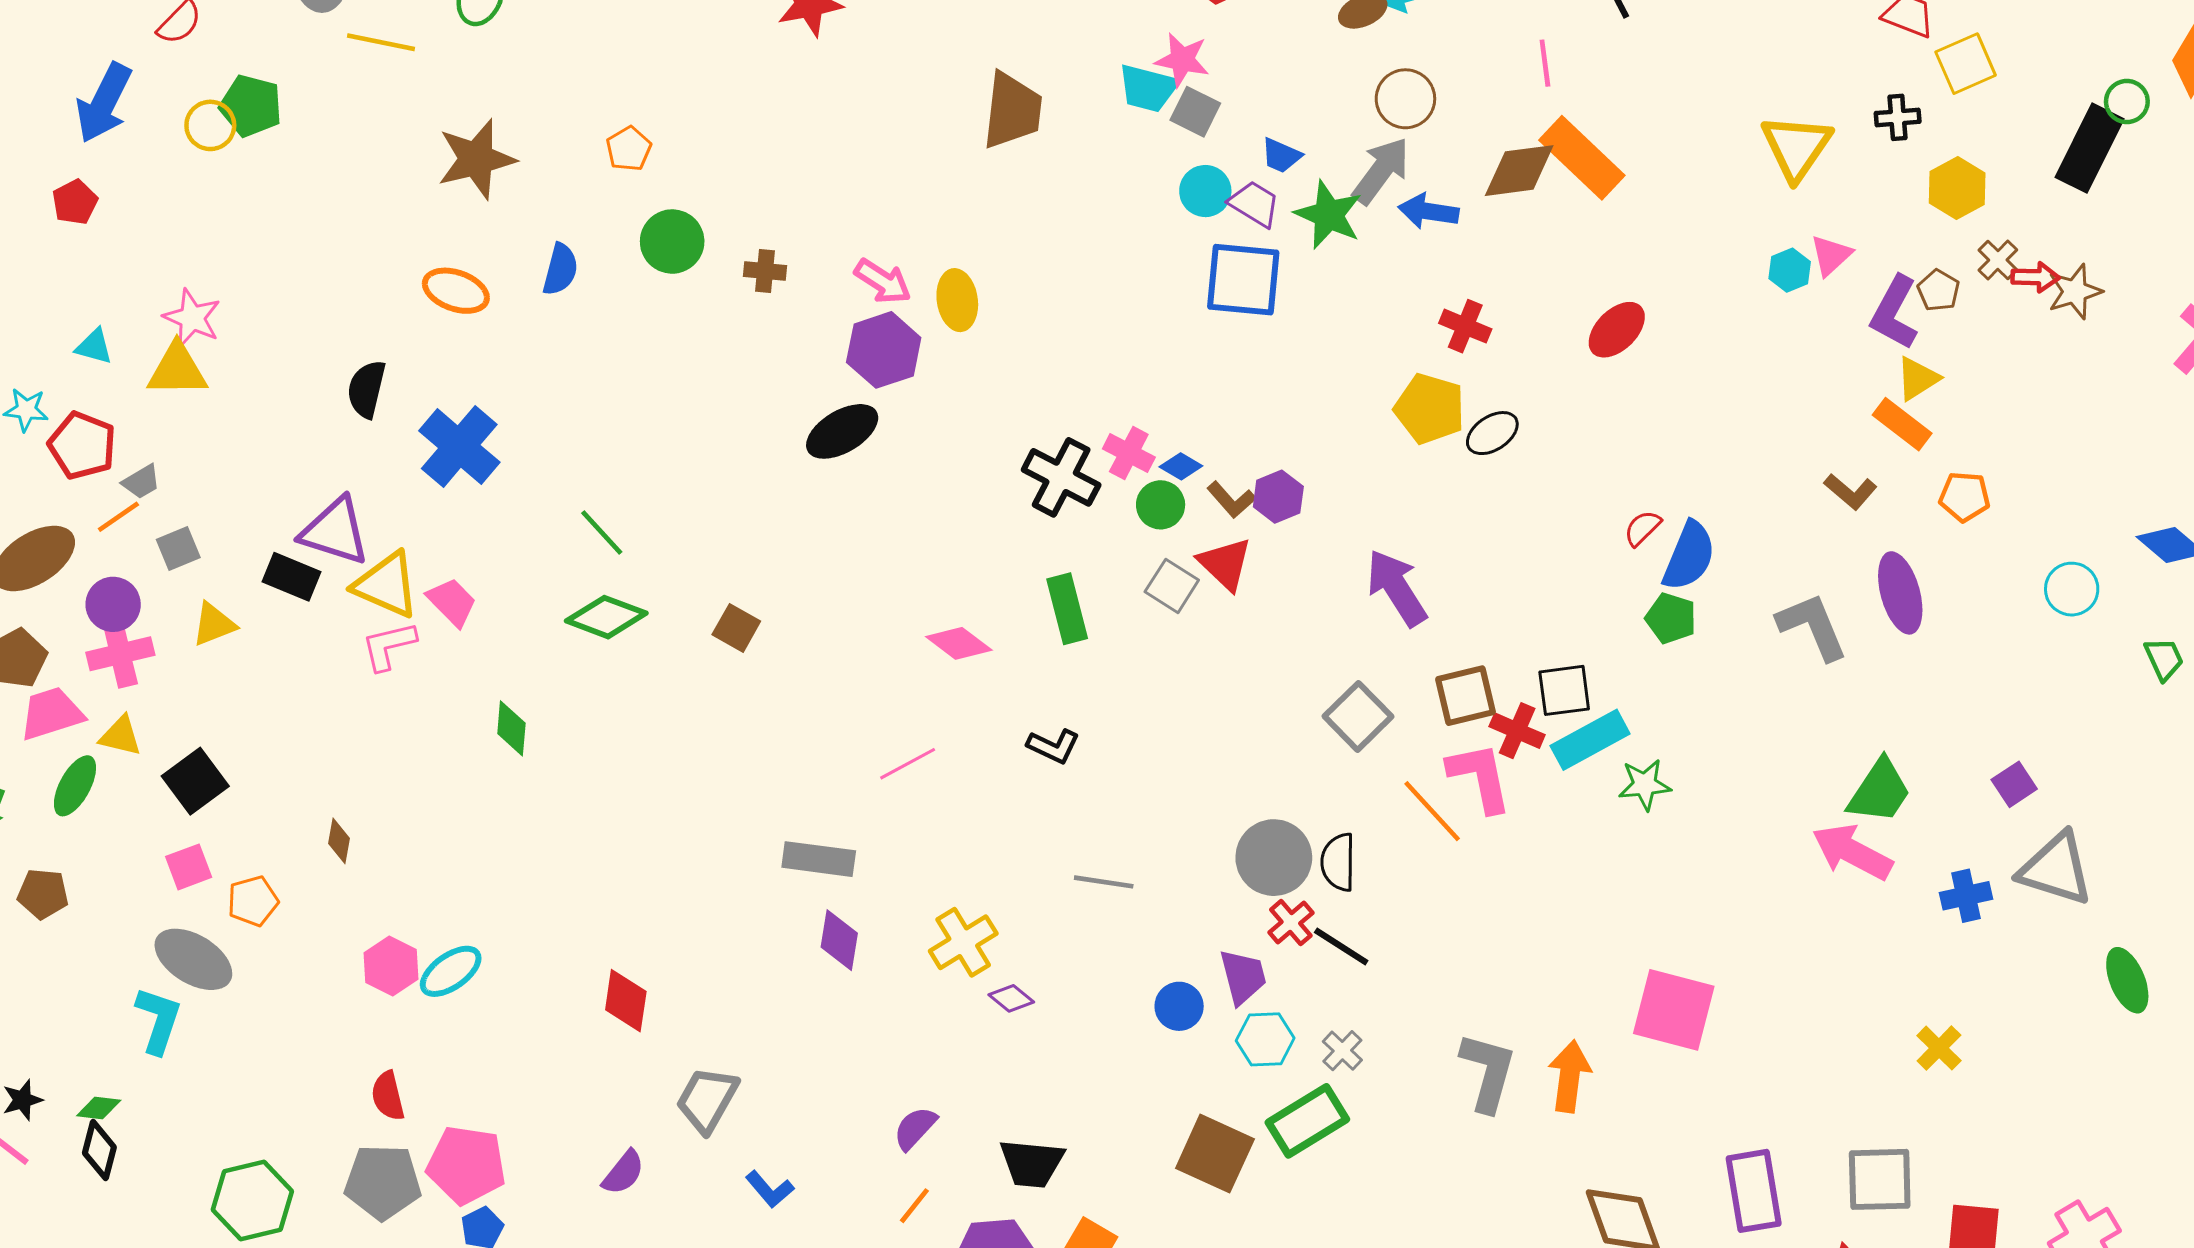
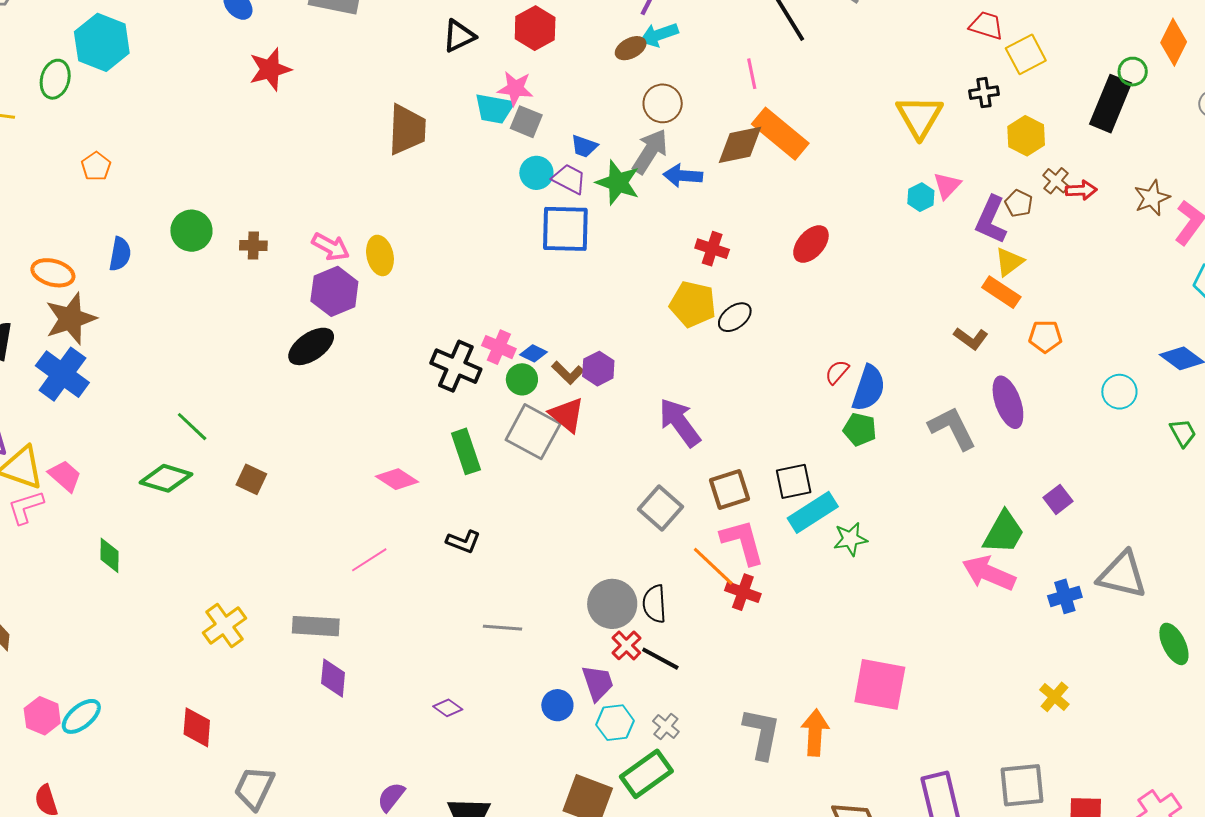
orange pentagon: (629, 149) -> (96, 166), moved
brown star: (476, 159) -> (71, 319), moved
brown star: (2075, 292) -> (1152, 198), moved
green line: (602, 532) -> (192, 427), moved
gray square: (1172, 586) -> (533, 432), size x1.6
red cross: (1517, 731) -> (743, 592), moved
purple square: (2014, 784) -> (1058, 499), moved
yellow cross: (963, 942) -> (224, 625), moved

